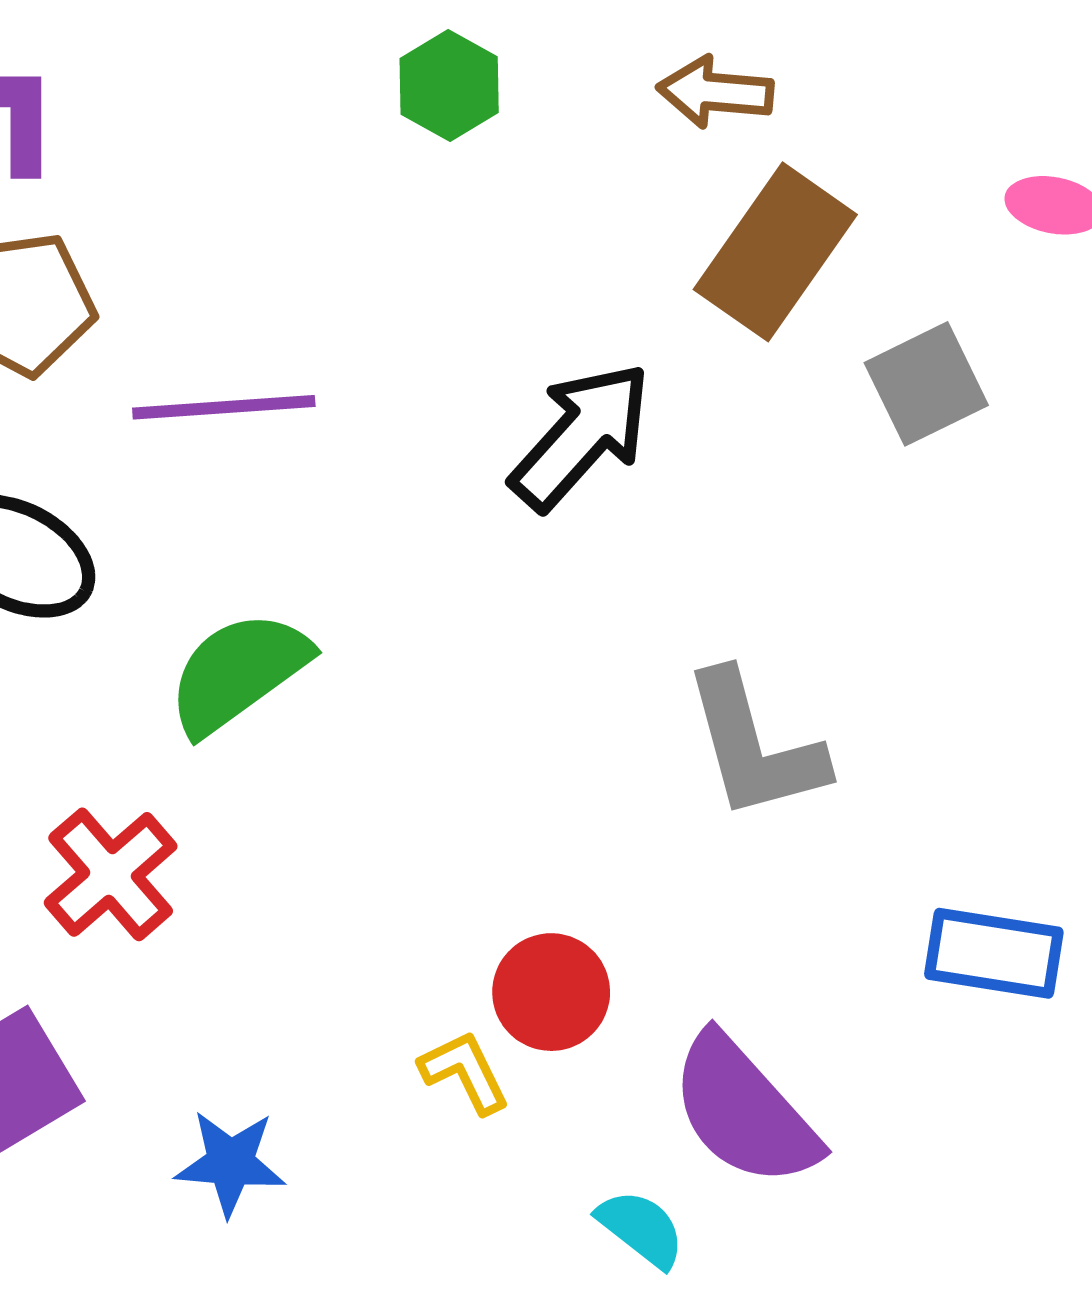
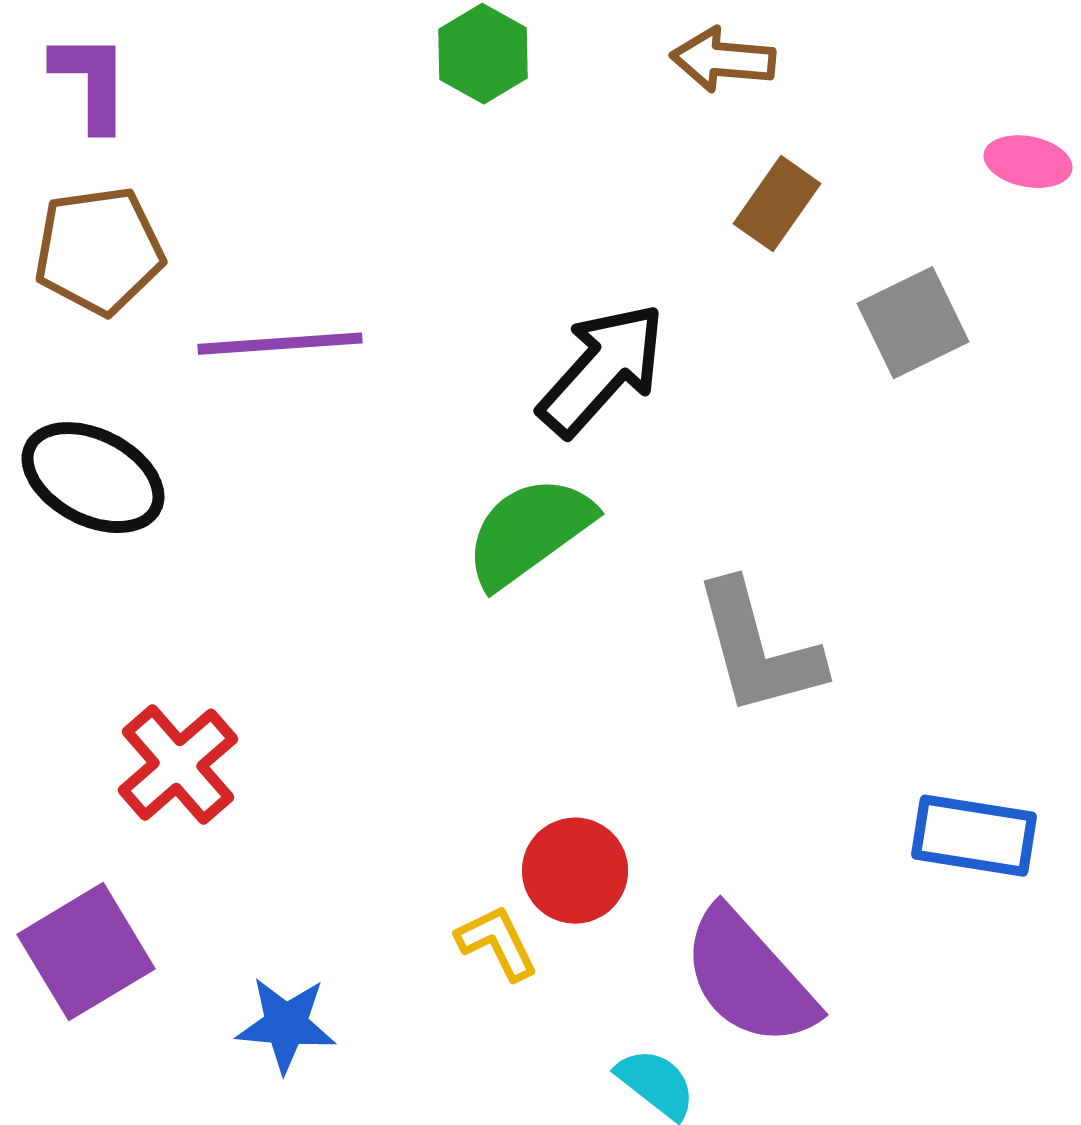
brown rectangle: (775, 252) -> (777, 204), size x0.6
green semicircle: (238, 672) -> (529, 532), moved

